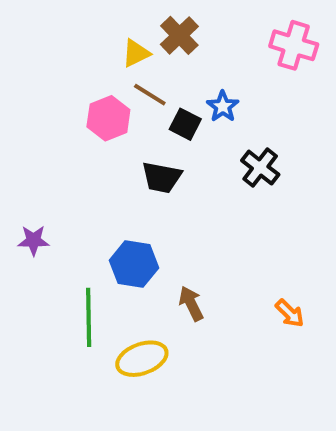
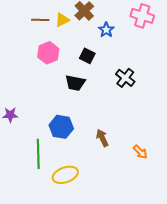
brown line: (150, 95) -> (40, 20), moved, turned -30
blue star: (223, 106) -> (106, 30), moved
brown arrow: (191, 303) -> (102, 138), moved

